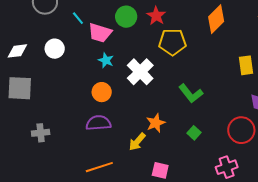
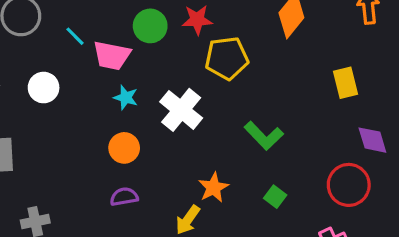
red star: (156, 16) -> (197, 20), turned -30
purple semicircle: (98, 123) -> (124, 197), size x0.7

